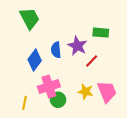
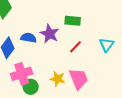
blue semicircle: (56, 50) -> (29, 38), turned 105
red line: (92, 61) -> (76, 47), moved

